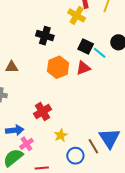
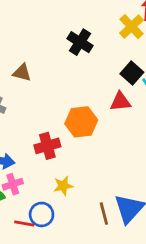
orange hexagon: (58, 67) -> (81, 122), moved
blue circle: (75, 156) -> (42, 214), moved

